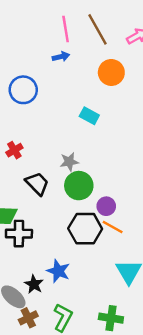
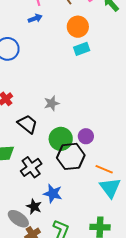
cyan rectangle: (89, 116) -> (82, 49), moved, turned -42
green circle: (79, 186) -> (61, 139), moved
orange line: (113, 227) -> (104, 169), moved
black cross: (19, 234) -> (31, 167), moved, turned -30

